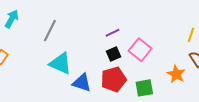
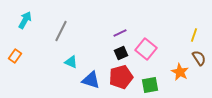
cyan triangle: (60, 64) -> (71, 62), size x0.6

